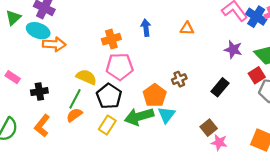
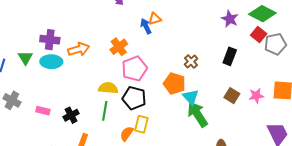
orange triangle: (187, 28) -> (155, 19), moved
orange arrow: (54, 44) -> (79, 49), moved
purple star: (233, 49) -> (230, 19), turned 30
orange semicircle: (74, 115) -> (127, 134), moved
green arrow: (139, 117) -> (197, 114), moved, turned 92
pink star: (219, 142) -> (256, 96), moved

